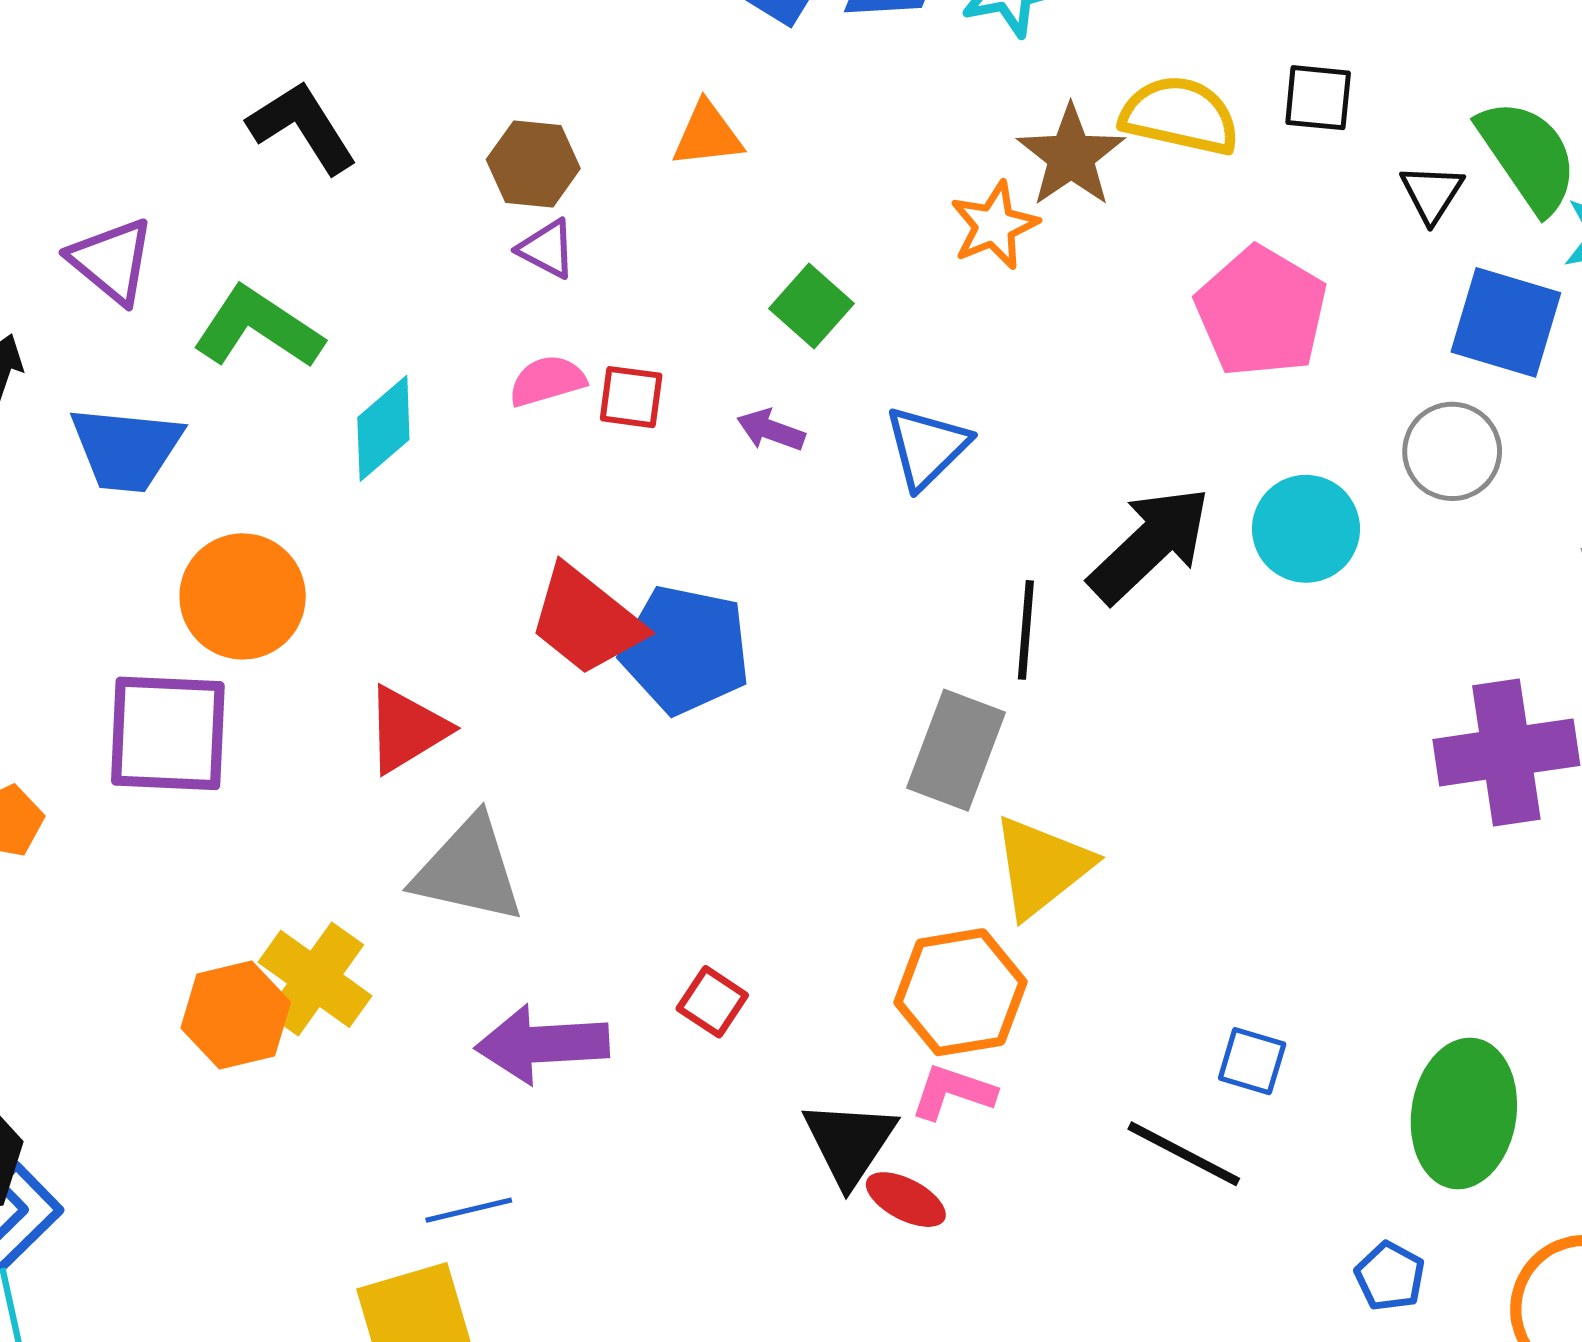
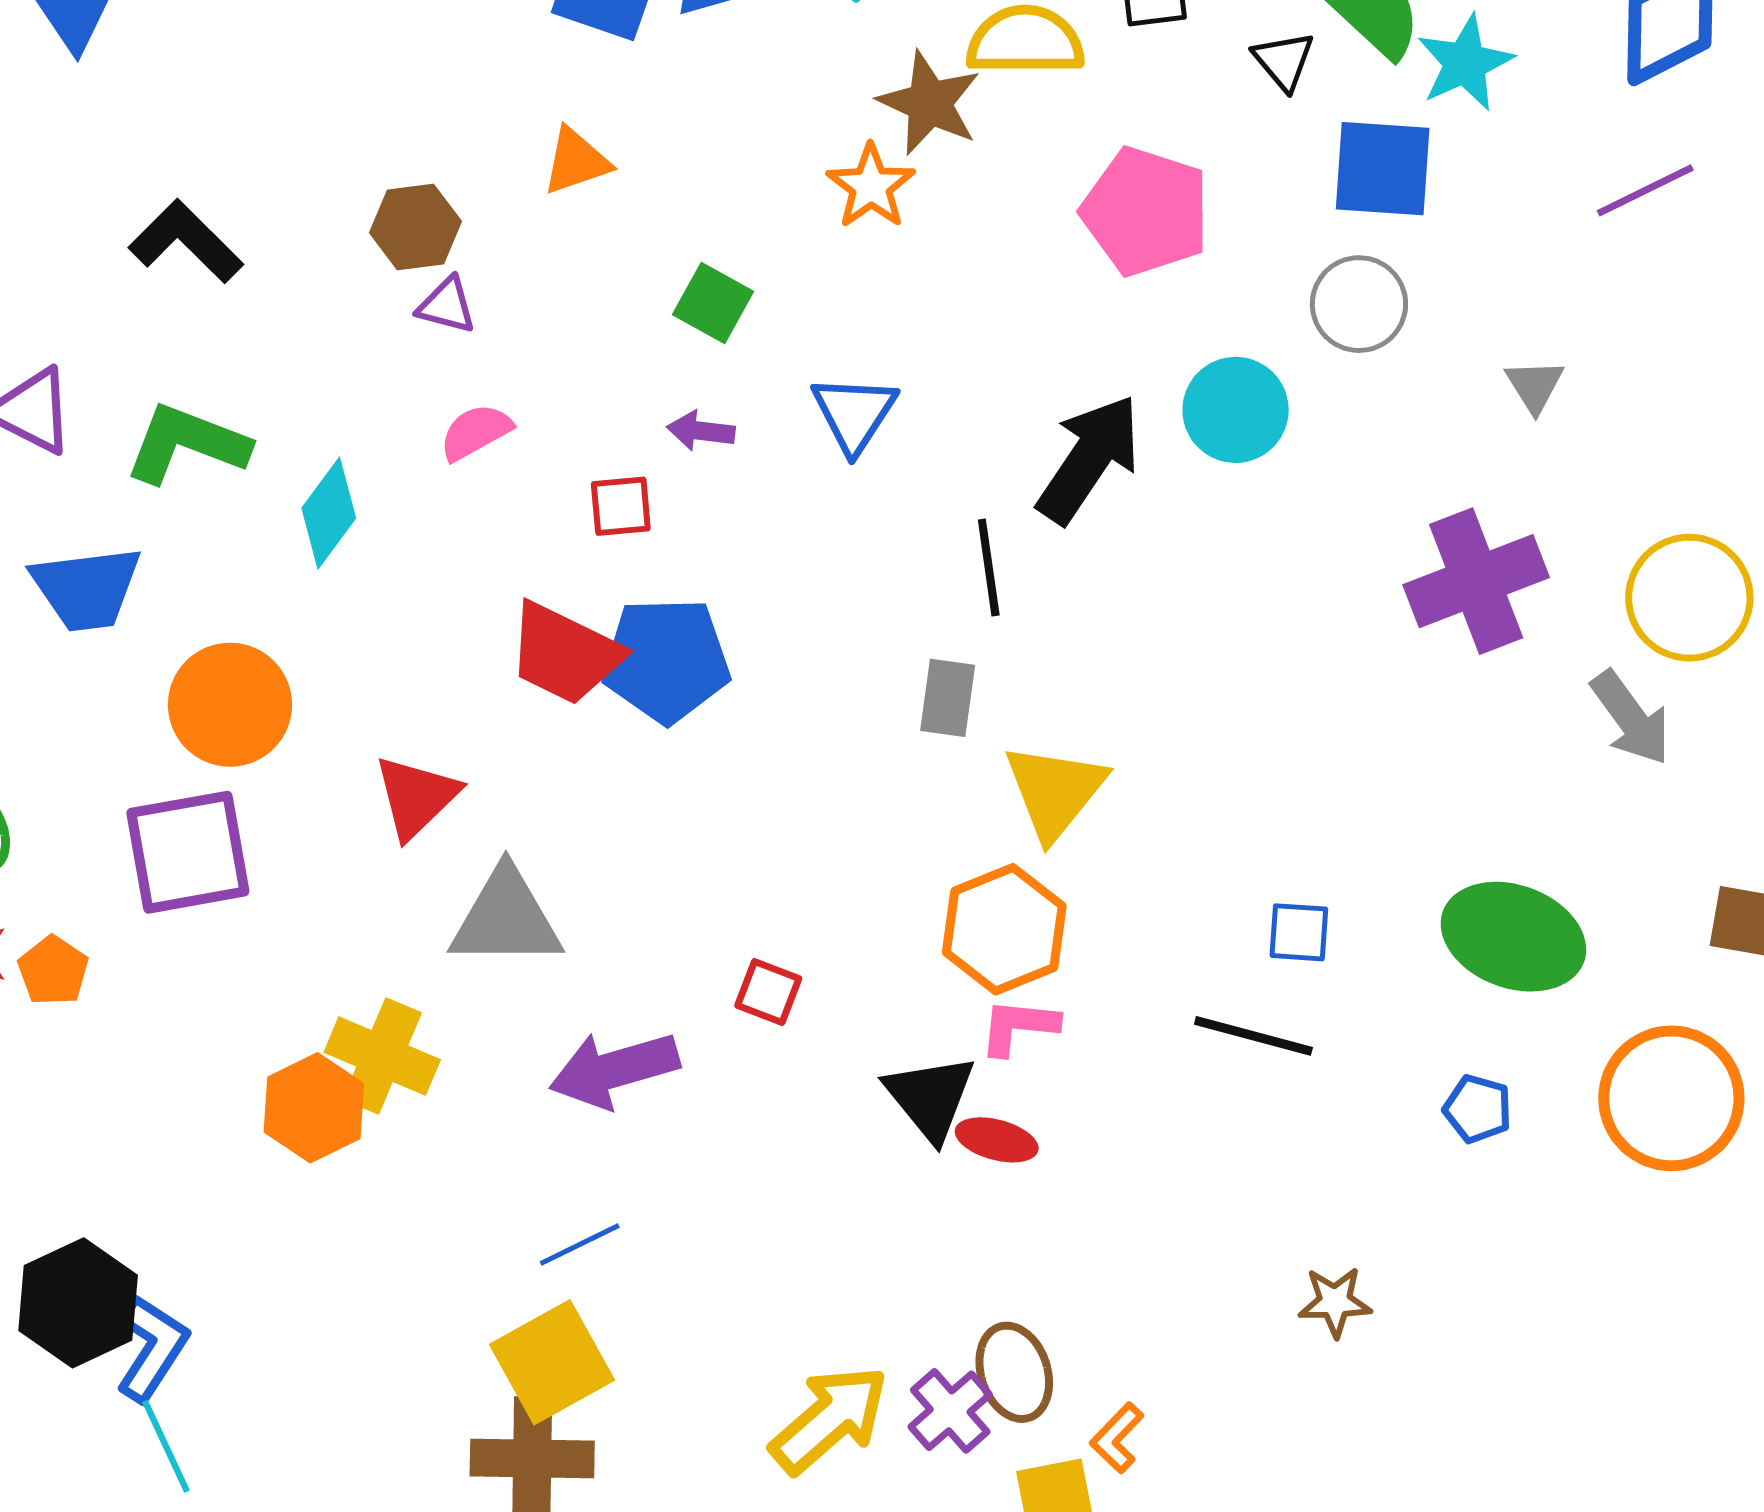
red square: (631, 397) -> (621, 506), moved
gray rectangle: (956, 750) -> (948, 698), size x0.7
green ellipse: (1464, 1113) -> (1513, 937), turned -66

